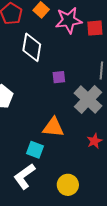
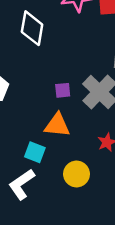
purple square: (59, 77) -> (63, 90), moved
yellow circle: (68, 185) -> (76, 174), moved

